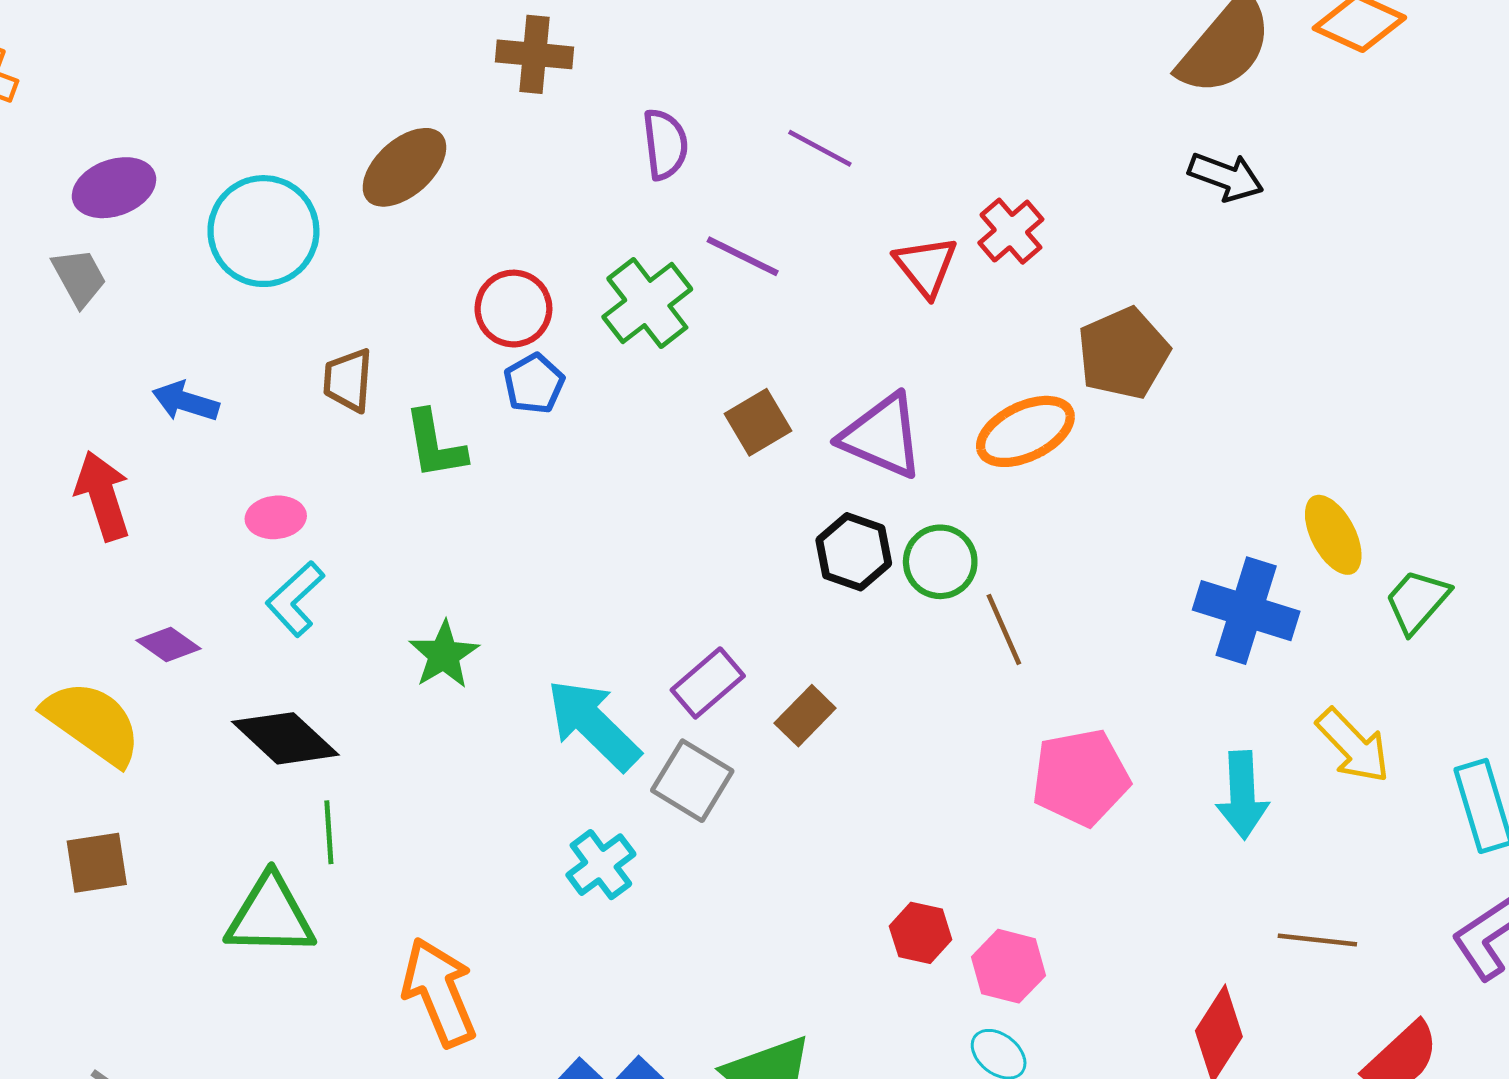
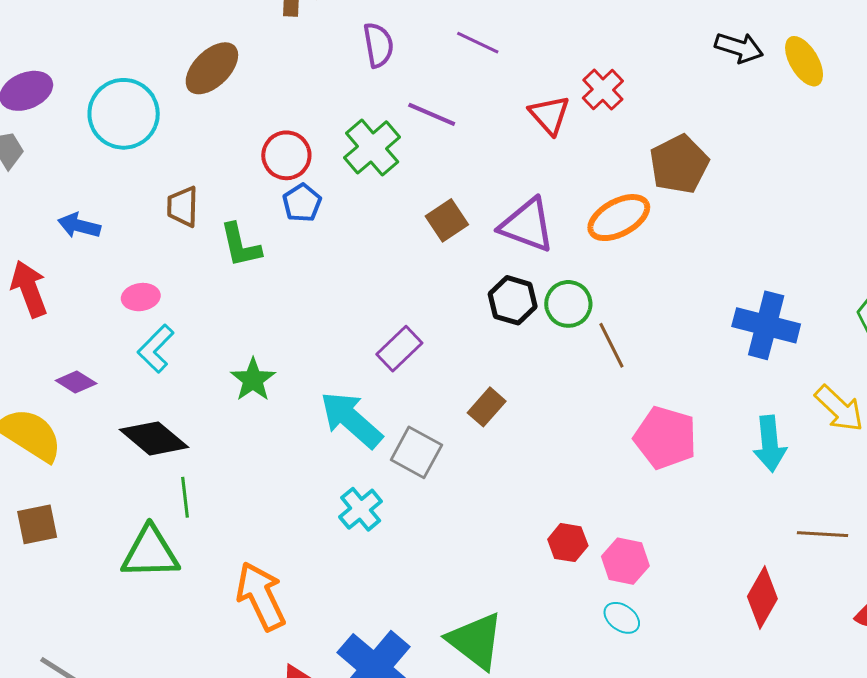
yellow ellipse: (1333, 535) -> (804, 61), moved
purple rectangle: (708, 683) -> (399, 349), moved
pink pentagon: (1081, 777) -> (665, 438), turned 30

